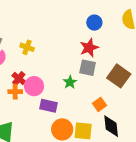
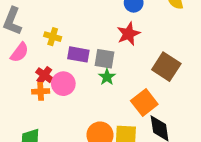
gray square: (88, 68) -> (104, 59), moved
orange square: (100, 104) -> (144, 102), size x1.5
purple rectangle: (49, 106) -> (78, 54), moved

